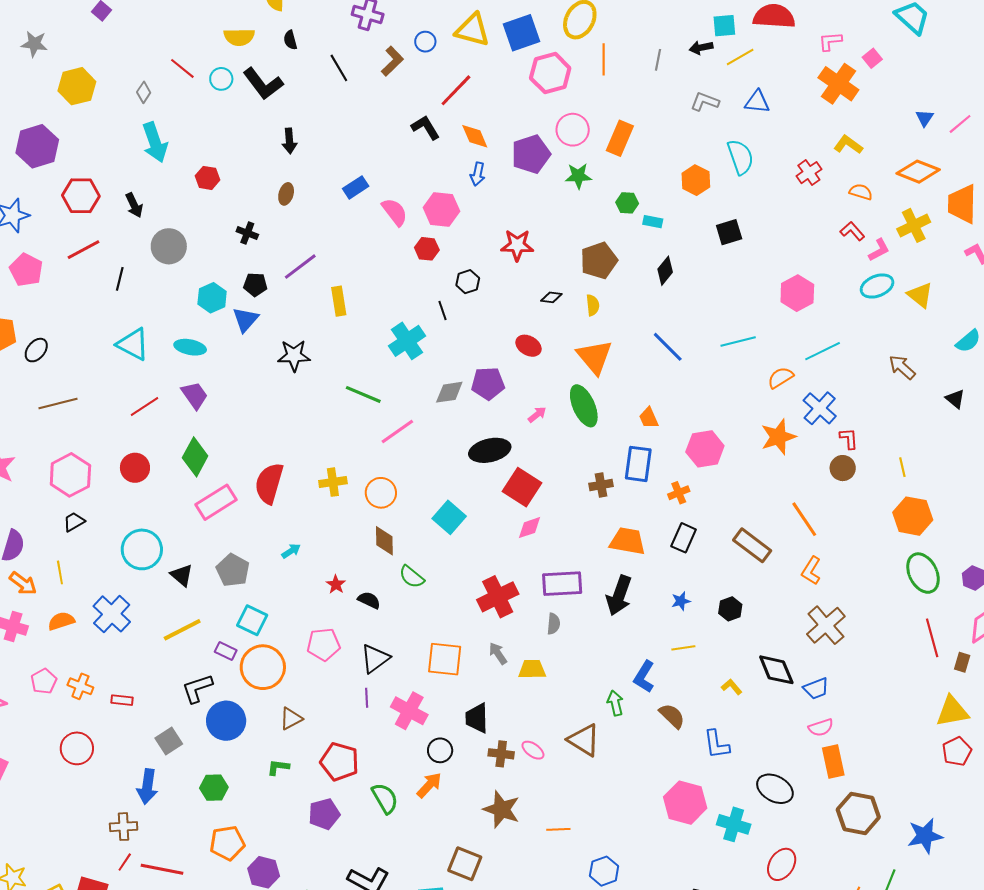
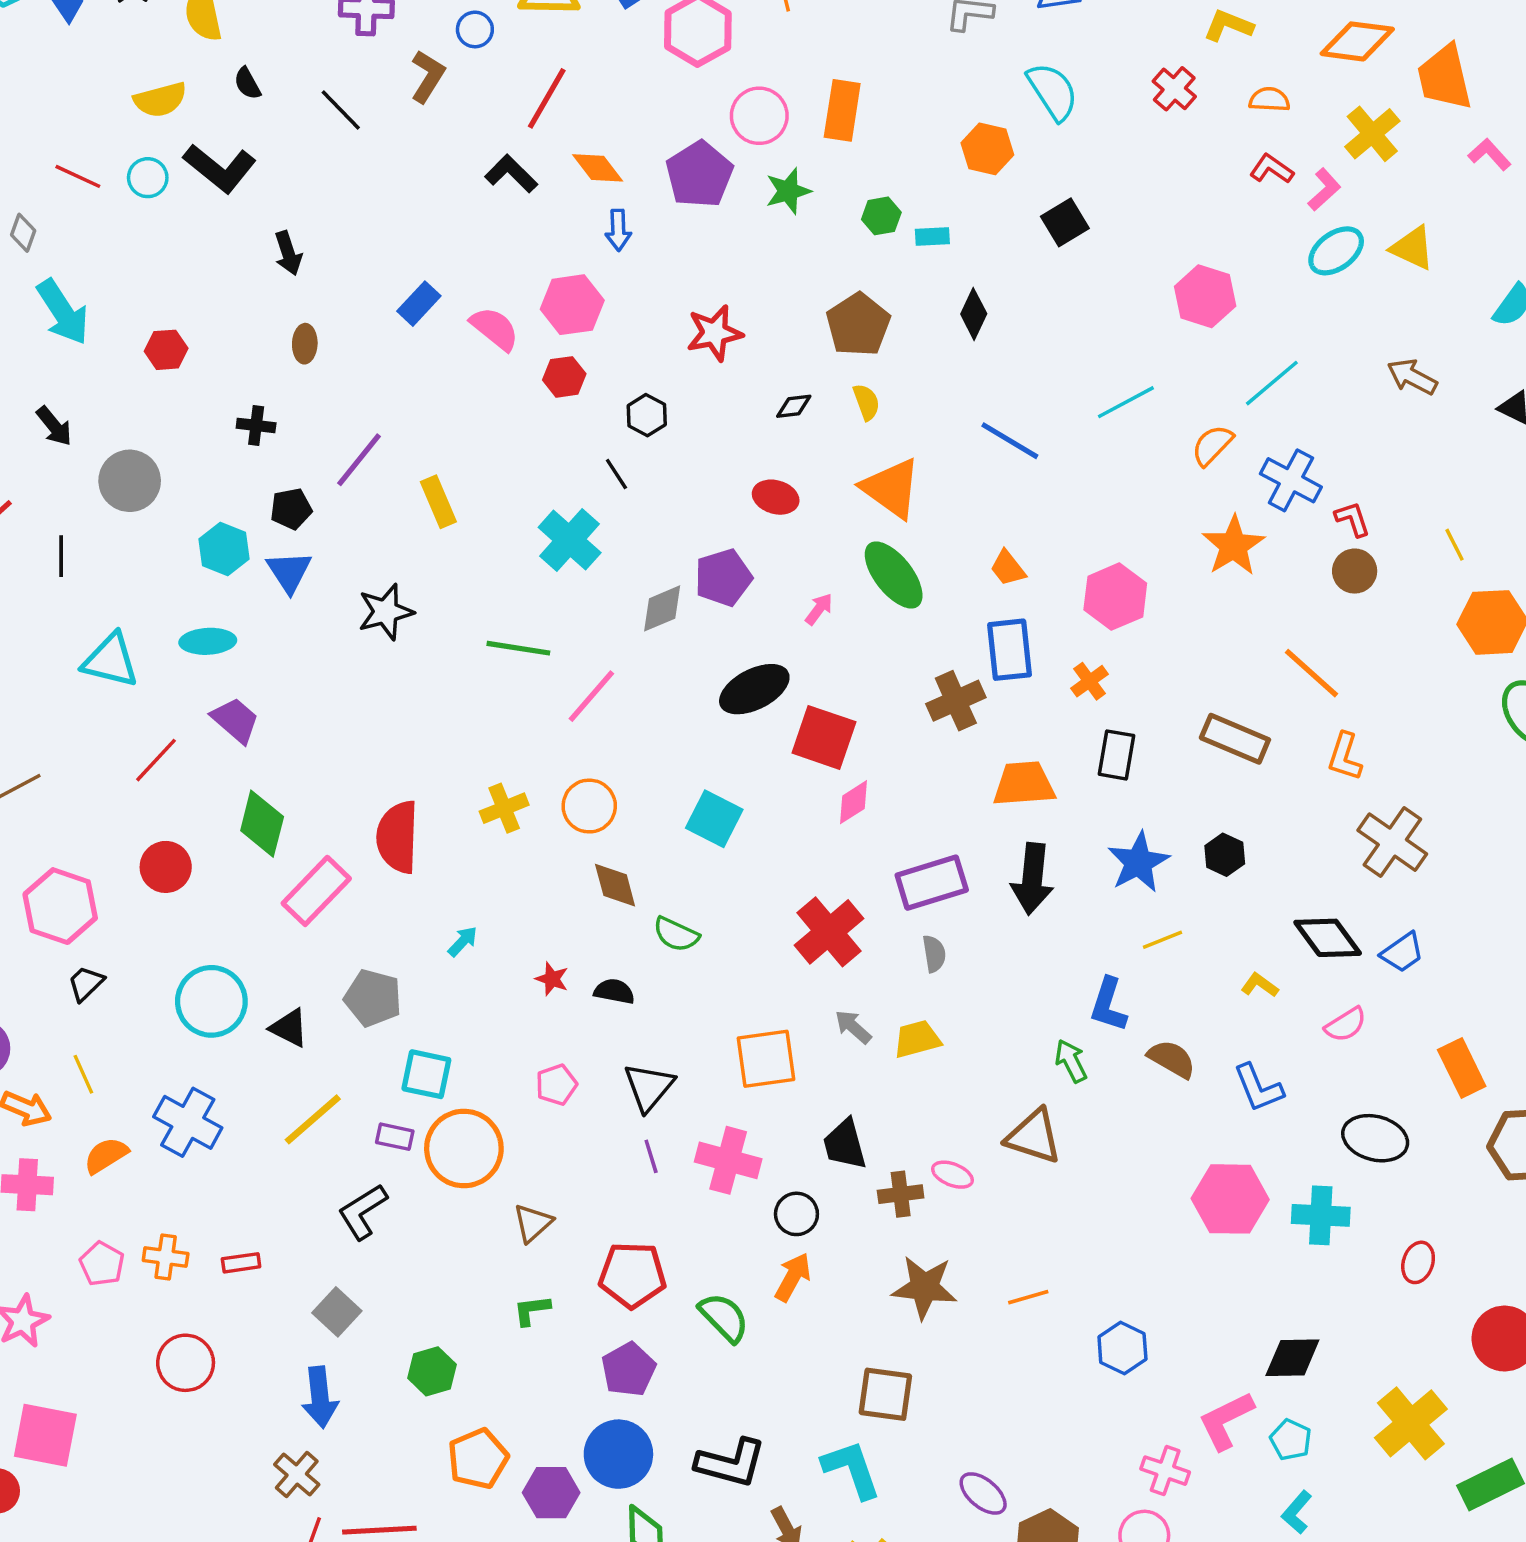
brown cross: (601, 485) -> (956, 701), size x1.4
blue star: (681, 601) -> (1138, 862), size x1.8
pink pentagon: (324, 644) -> (556, 1085), size x0.7
blue circle: (226, 721) -> (618, 1454), moved
pink semicircle: (821, 727) -> (1346, 1025), moved
brown cross: (124, 827) -> (297, 1475), turned -32
red ellipse: (782, 864) -> (1418, 1262), size x0.7

